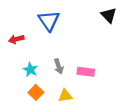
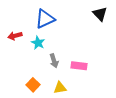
blue triangle: (49, 21) -> (45, 19), turned 40
cyan star: (30, 70) -> (38, 43), moved

